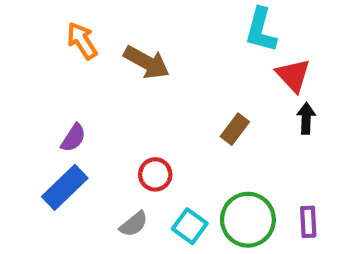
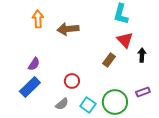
orange arrow: (82, 41) -> (38, 19), turned 30
brown arrow: (147, 62) -> (68, 29), turned 145
red triangle: (293, 75) -> (125, 40), moved
purple rectangle: (308, 222) -> (143, 92), moved, turned 72

